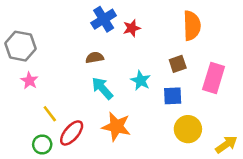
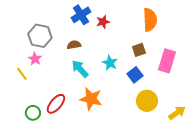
gray hexagon: (20, 46) -> (40, 36), moved
pink star: (29, 81) -> (35, 59), moved
blue square: (173, 96) -> (135, 75), turned -35
yellow line: (50, 114) -> (22, 74), moved

